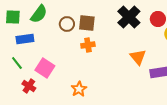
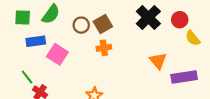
brown square: (87, 23) -> (103, 24), turned -36
green line: (17, 63) -> (27, 77), moved
pink square: (45, 68) -> (57, 54), moved

